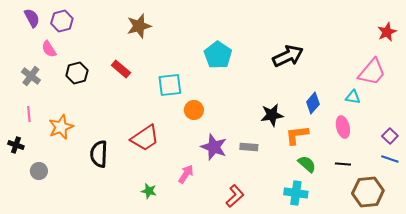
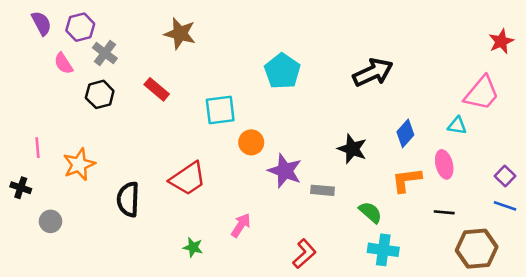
brown star: (139, 26) -> (180, 34), turned 30
gray cross: (31, 76) -> (105, 53), moved
black star: (272, 115) -> (352, 149), turned 30
orange L-shape: (297, 135) -> (407, 180), moved
purple star: (214, 147) -> (285, 171), moved
green semicircle: (307, 164) -> (370, 212), moved

